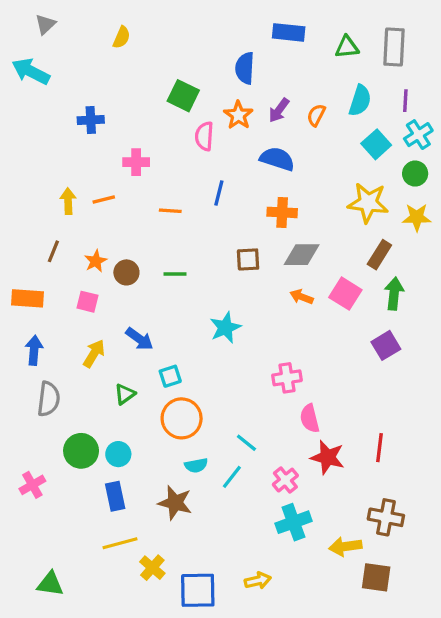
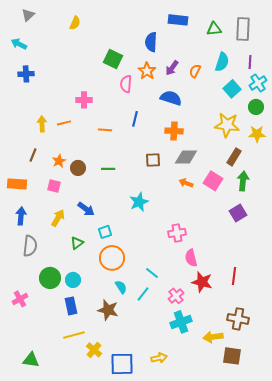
cyan arrow: (31, 71) -> (19, 44), size x0.7
blue cross: (91, 120) -> (26, 74), moved
cyan semicircle: (196, 465) -> (121, 287), turned -112

